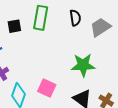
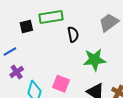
green rectangle: (41, 18) -> (51, 17), turned 75
black semicircle: (75, 18) -> (73, 34), moved

